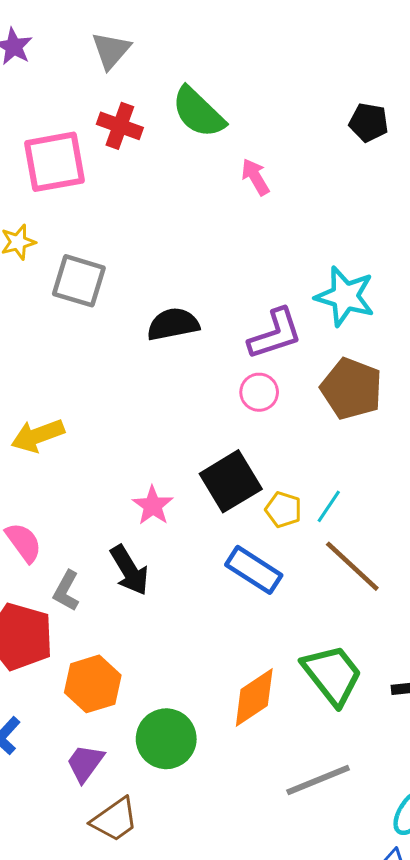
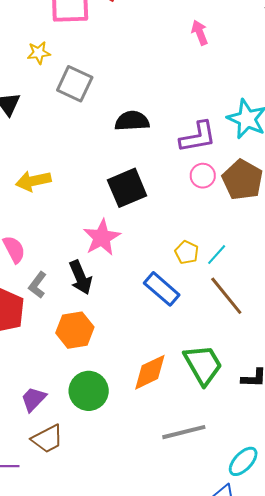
pink circle: (259, 392) -> (203, 176), moved
black square: (231, 481) -> (127, 188), moved
pink star: (153, 506) -> (102, 237), size x1.4
orange hexagon: (93, 684) -> (75, 330), moved

